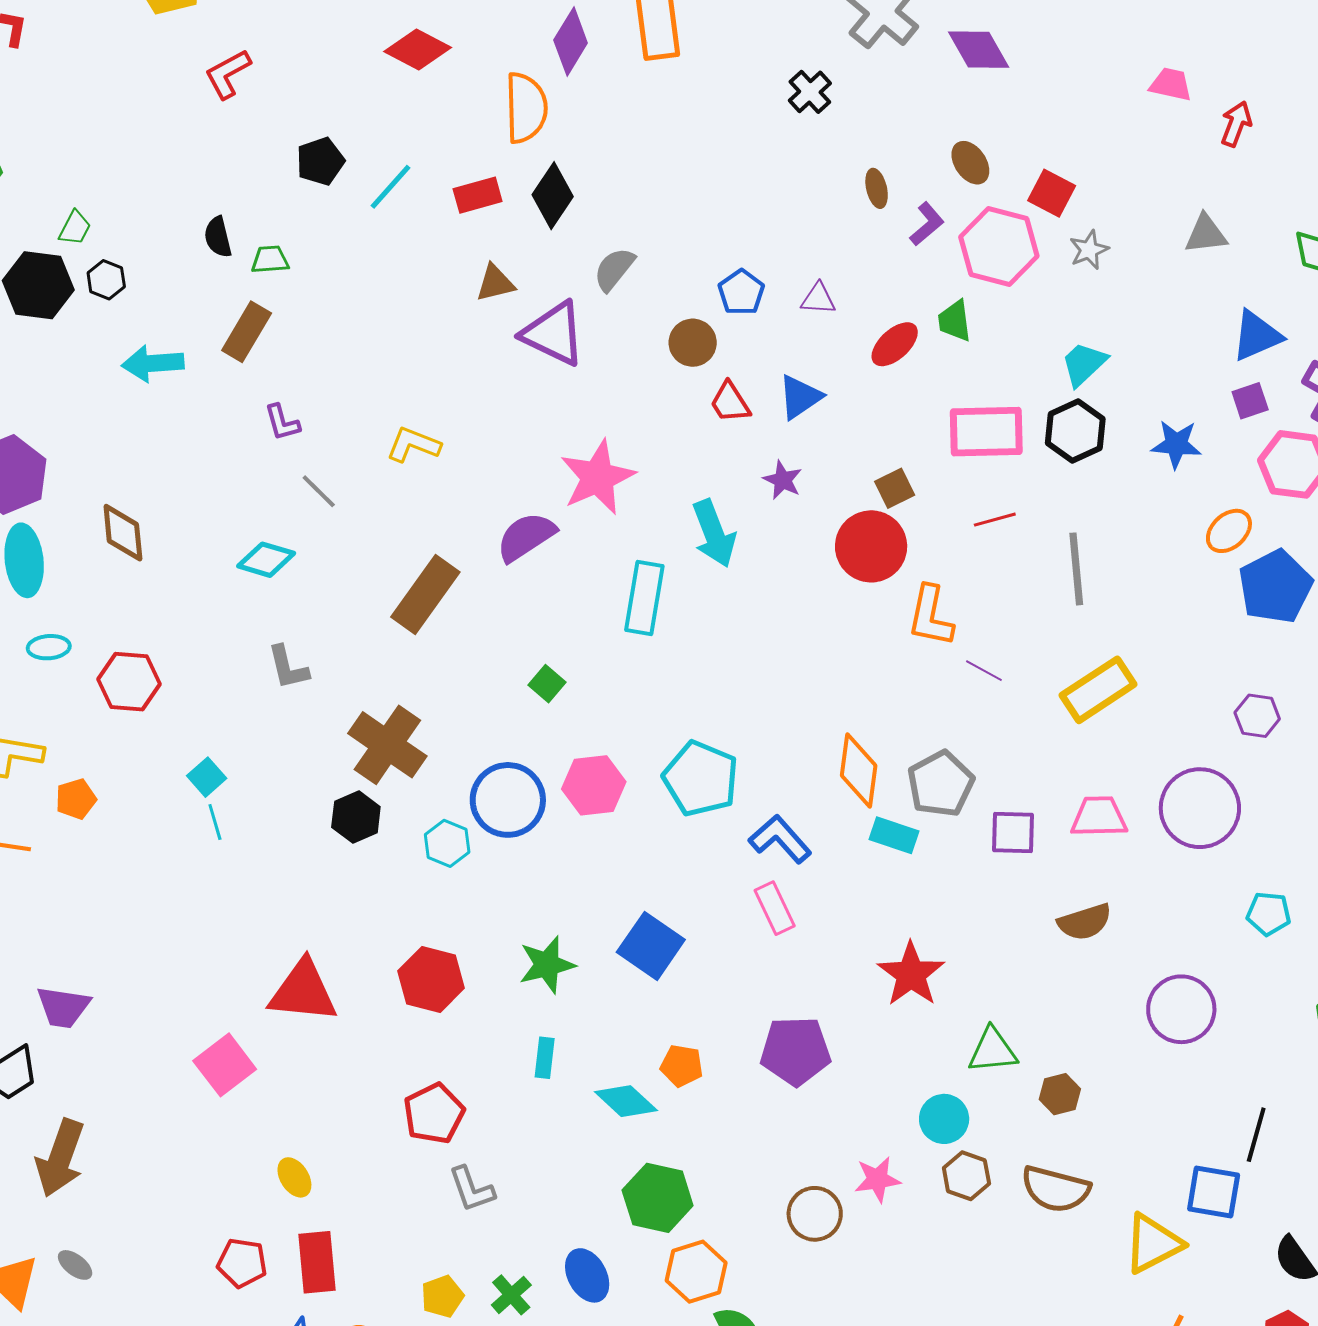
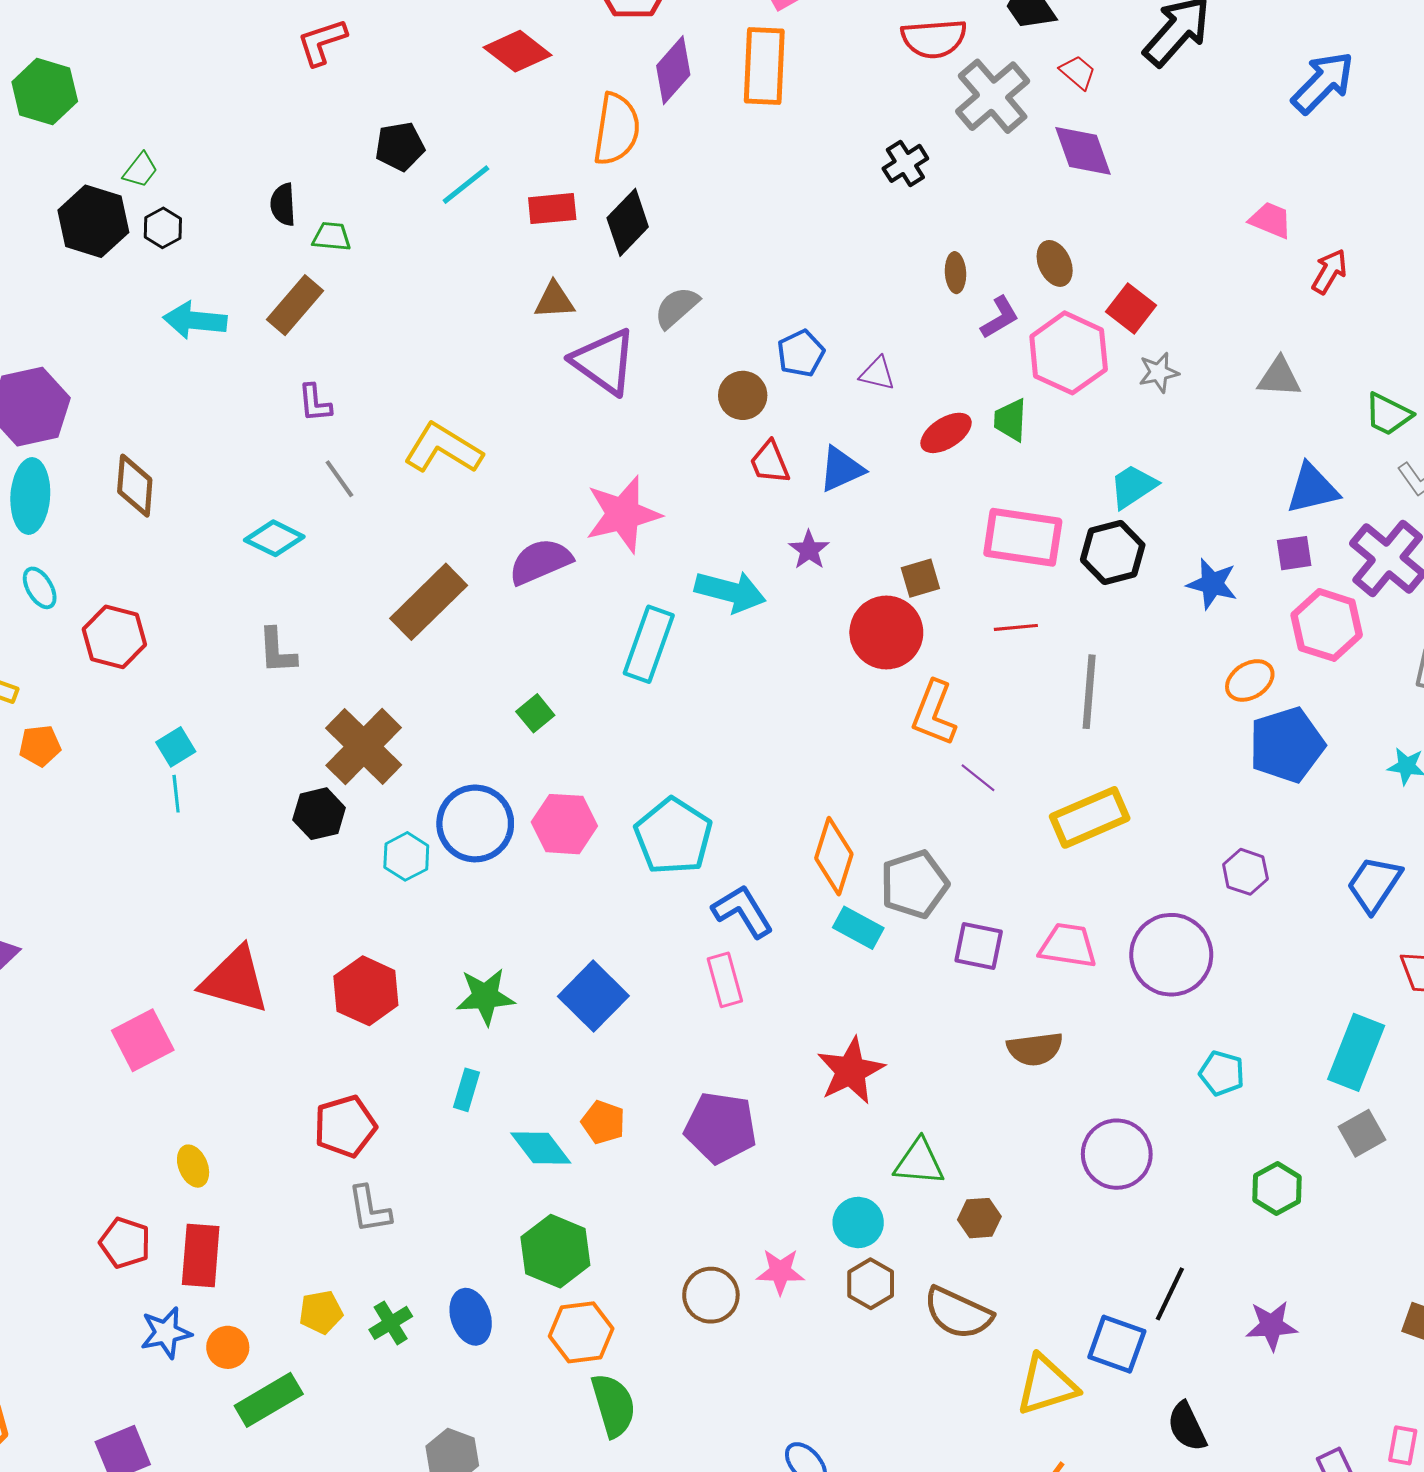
yellow L-shape: (413, 445) -> (443, 449), size x1.4
cyan arrow: (714, 534) -> (730, 592), turned -64
cyan ellipse: (49, 647) -> (40, 588), turned 54

